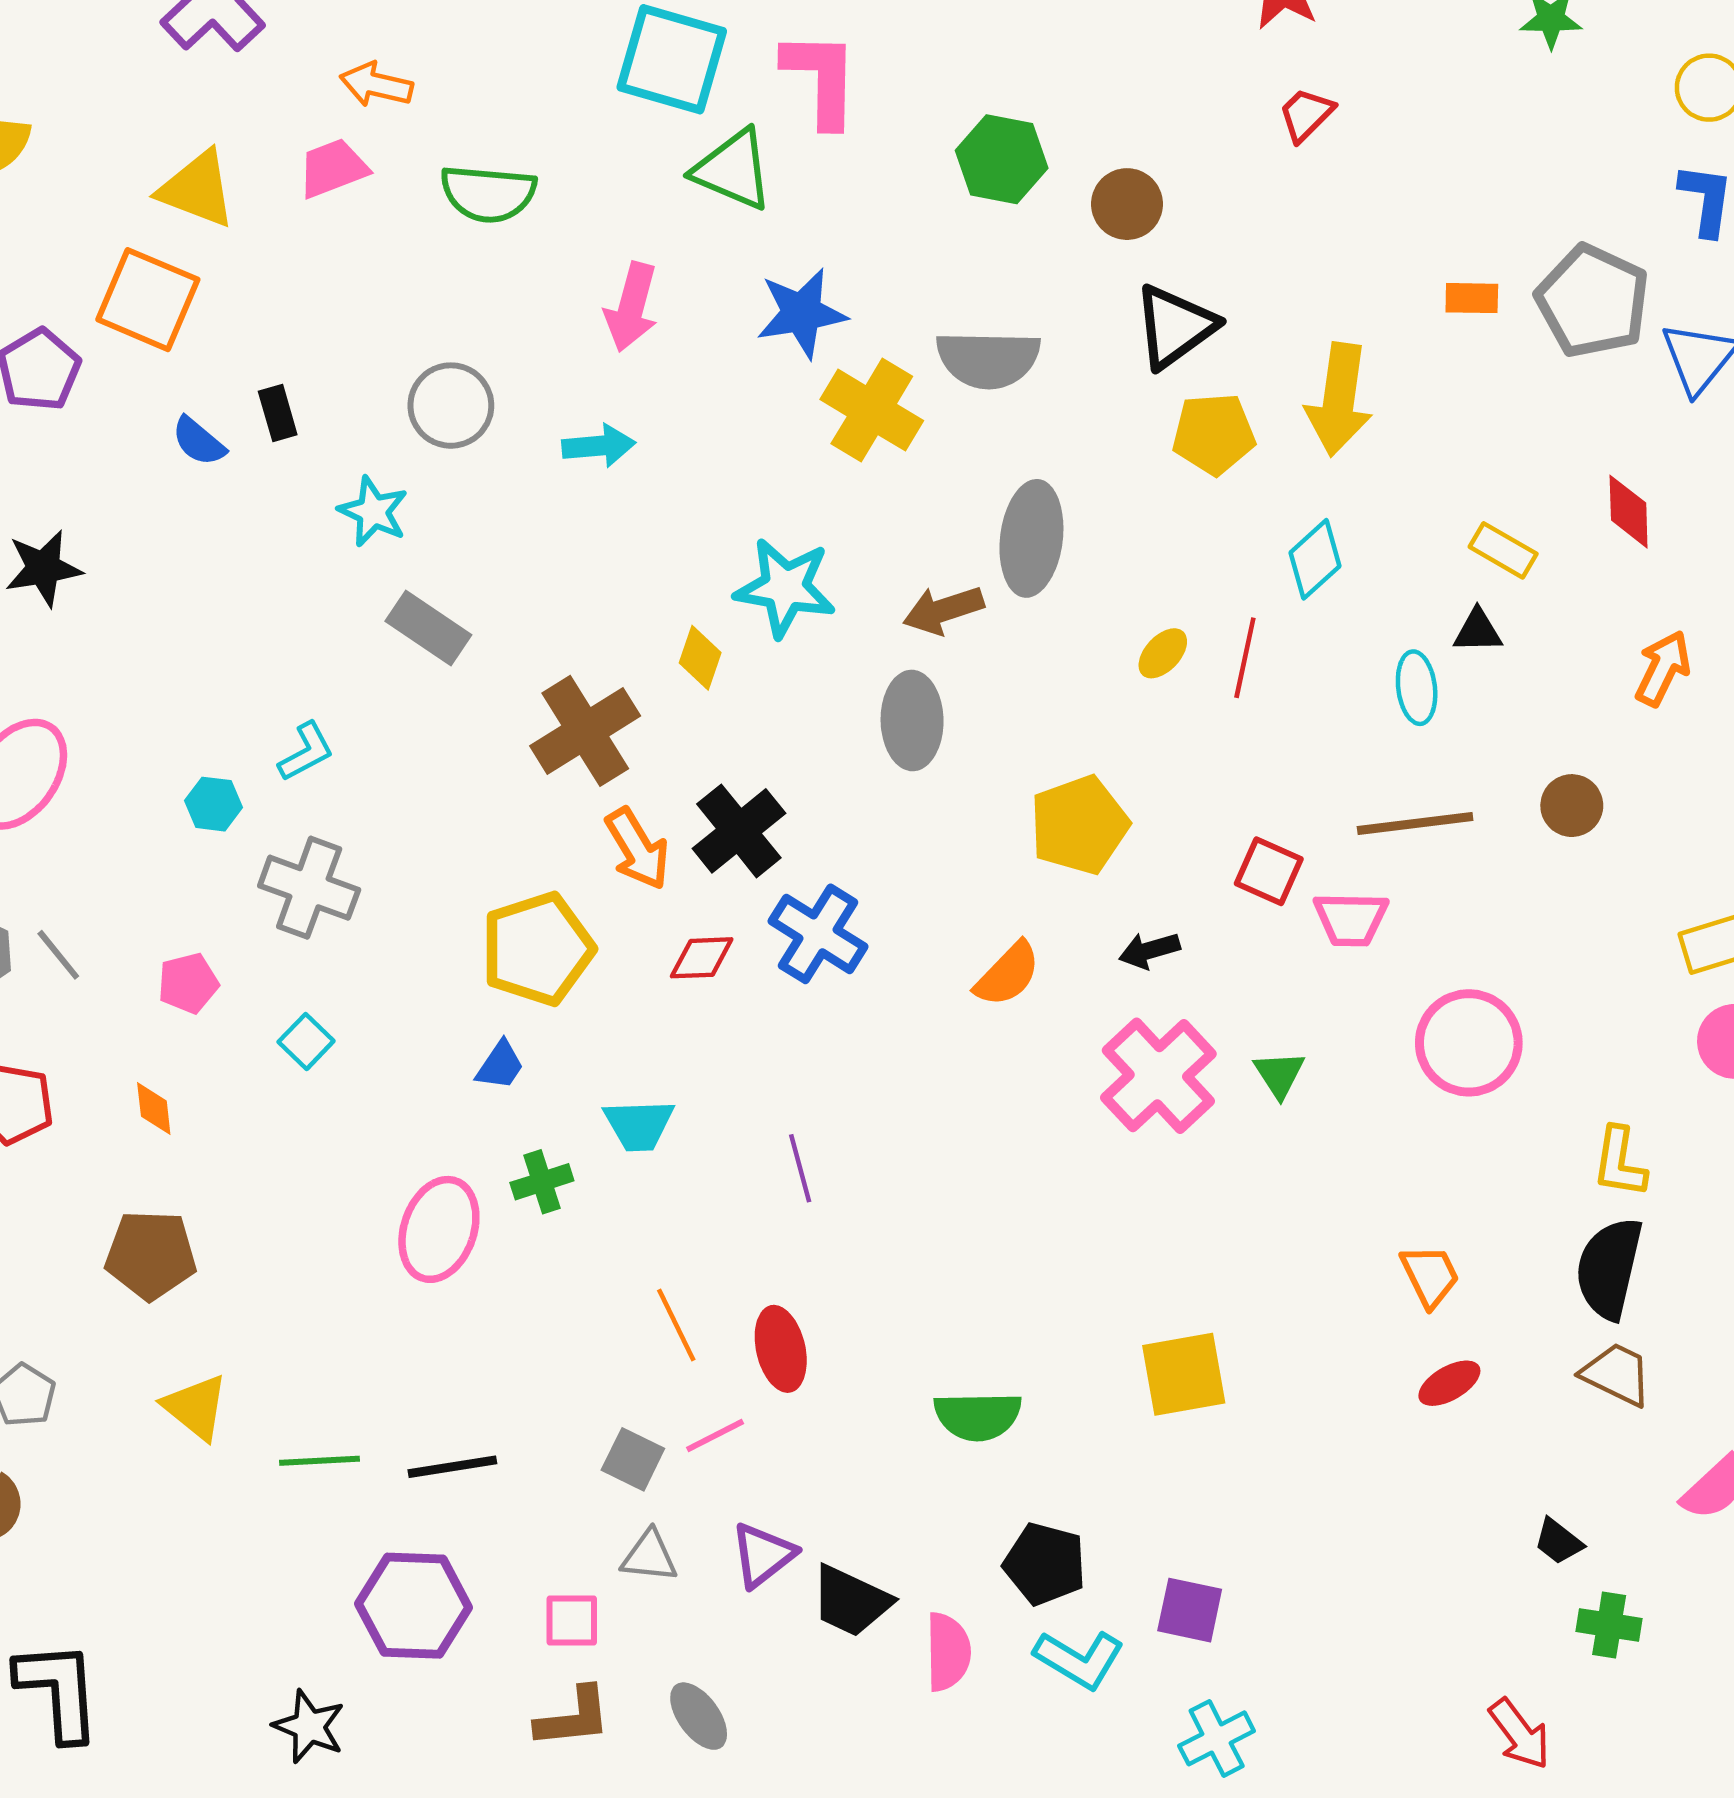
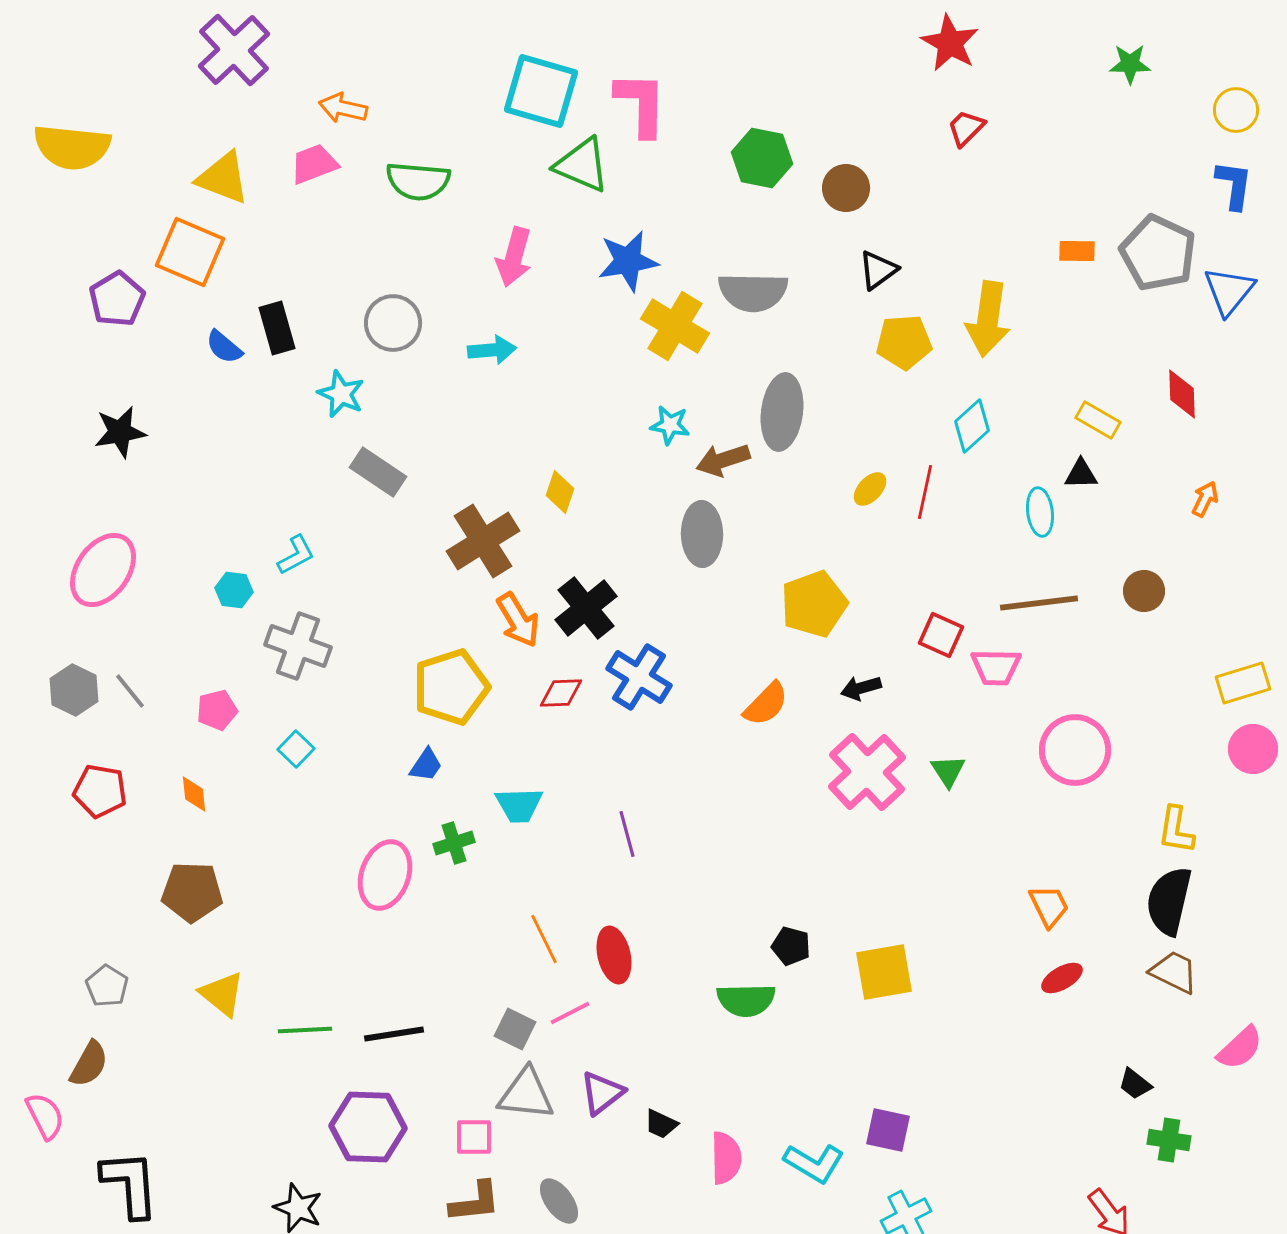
black triangle: (1175, 326) -> (878, 270), size x0.7
black rectangle: (278, 413) -> (277, 328), size x1.4
cyan star: (785, 588) -> (670, 425), moved, size x0.6
orange arrow: (1663, 668) -> (1205, 499), size x0.7
gray triangle: (649, 1556) -> (526, 1094), size x1.5
black pentagon: (1045, 1564) -> (791, 946), moved, size x0.7
black trapezoid: (851, 1601) -> (661, 1124), size x0.6

